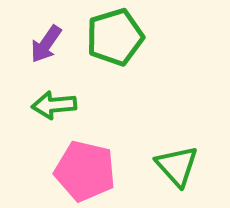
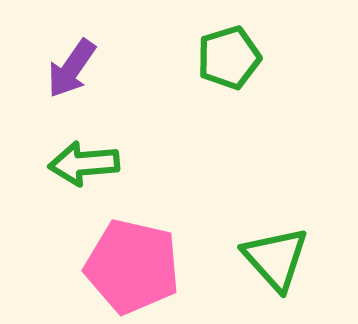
green pentagon: (115, 37) -> (229, 58), moved, size x0.7

